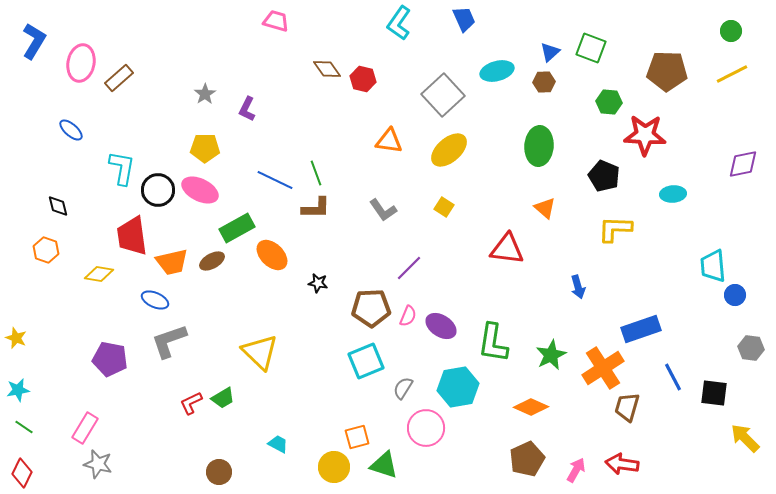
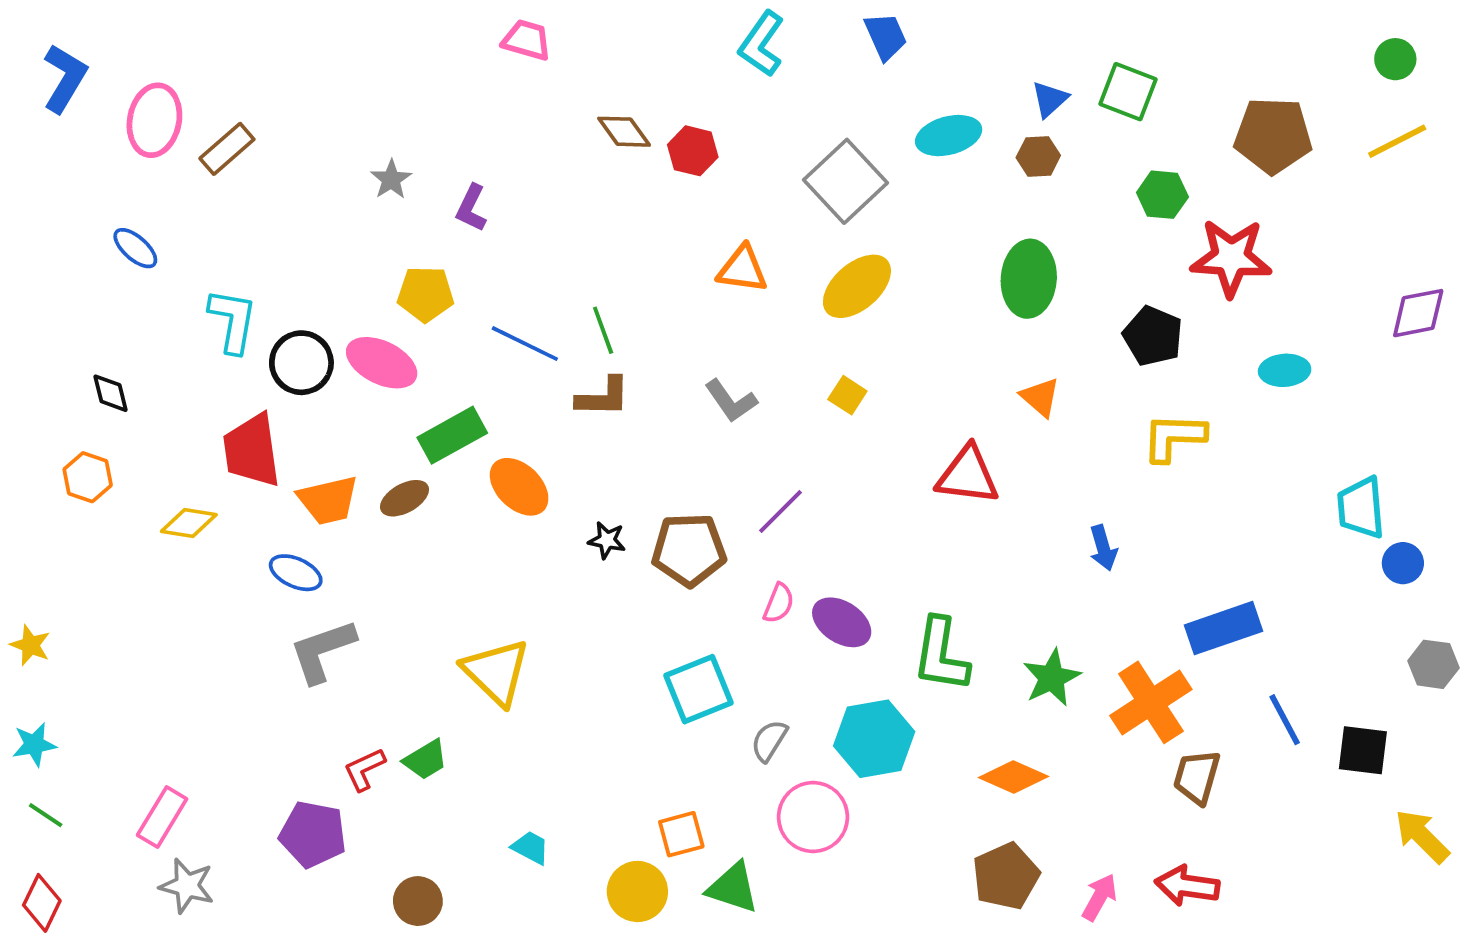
yellow pentagon: (205, 148) -> (426, 294), moved
brown pentagon: (371, 308) -> (689, 550), moved
purple pentagon: (110, 359) -> (313, 834), moved

